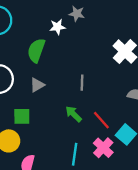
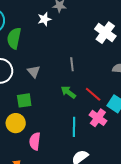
green semicircle: (36, 50) -> (14, 38), moved
gray triangle: (37, 85) -> (34, 72), turned -32

